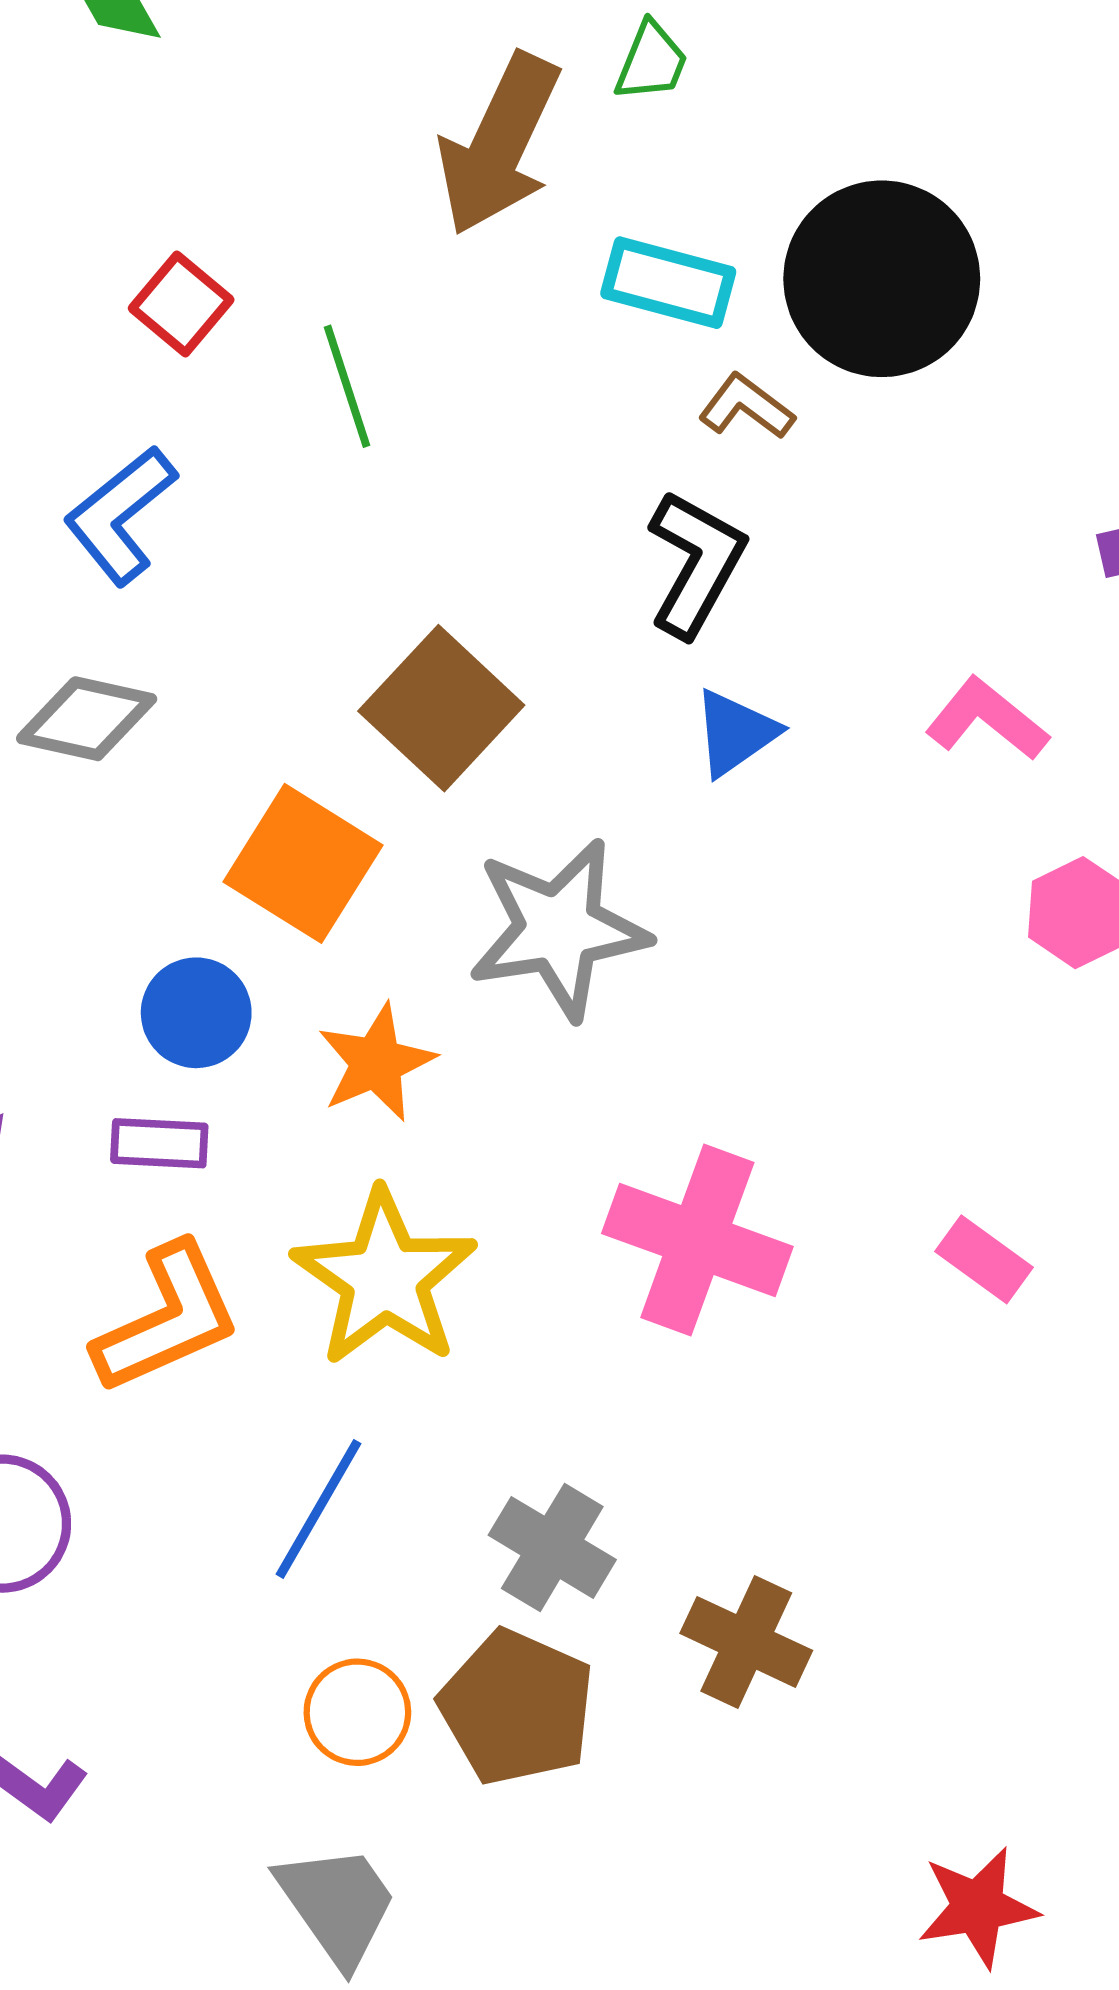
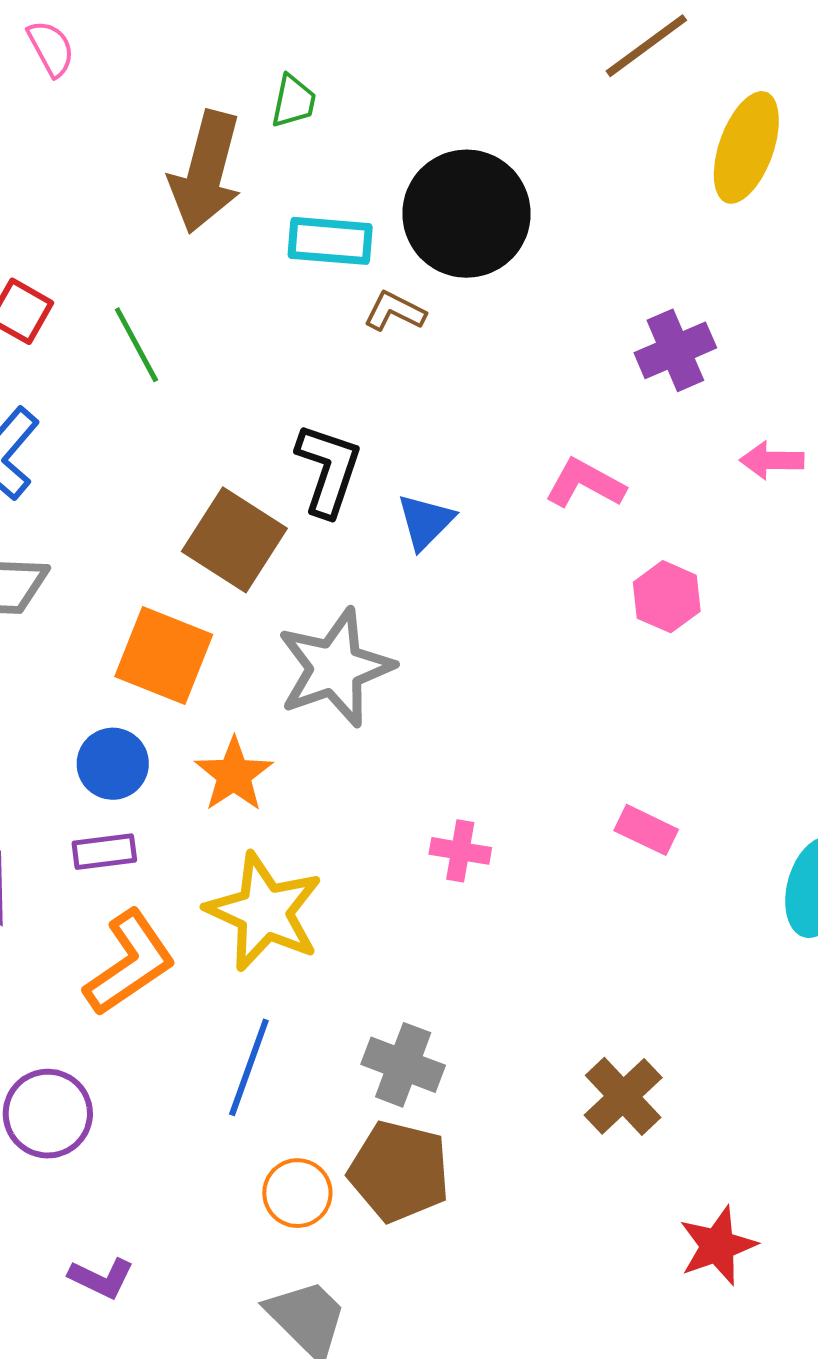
black L-shape: (696, 563) -> (328, 470), moved
pink cross: (697, 1240) -> (460, 851), size x0.5
brown cross: (746, 1642) -> (623, 1096), moved, turned 32

